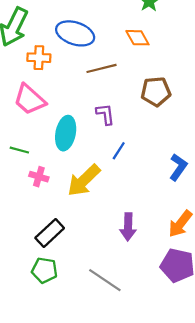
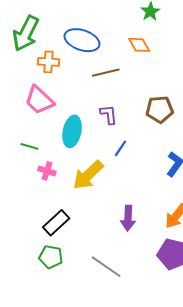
brown pentagon: (156, 92) -> (160, 109), moved

